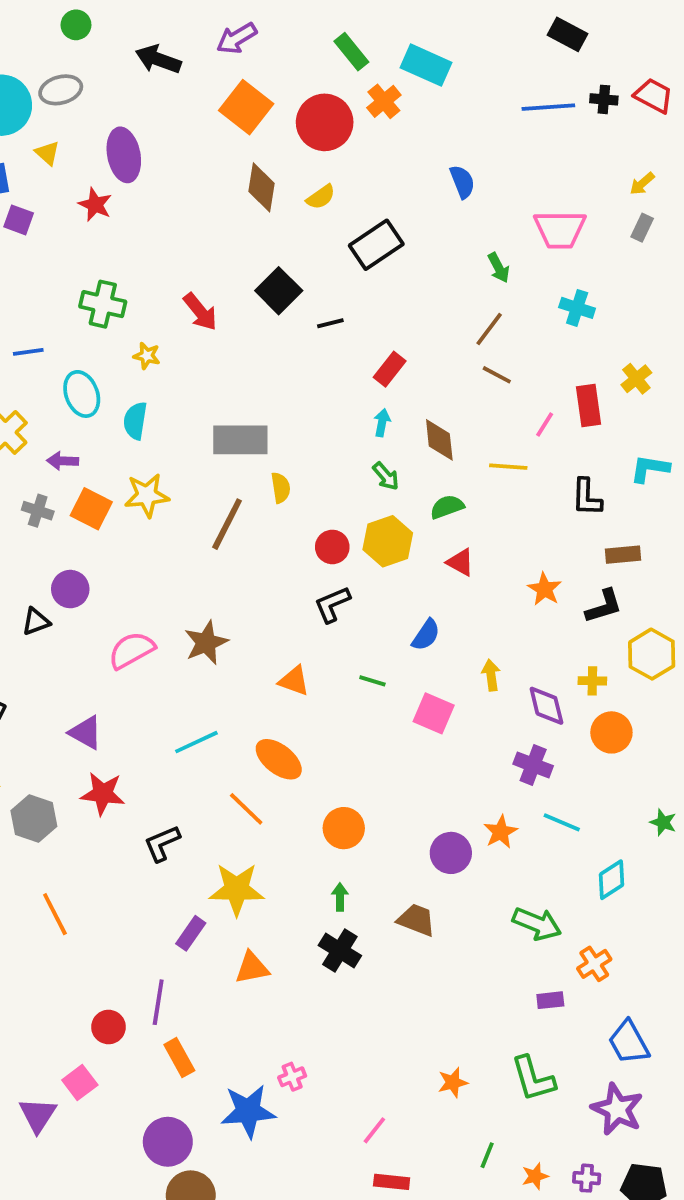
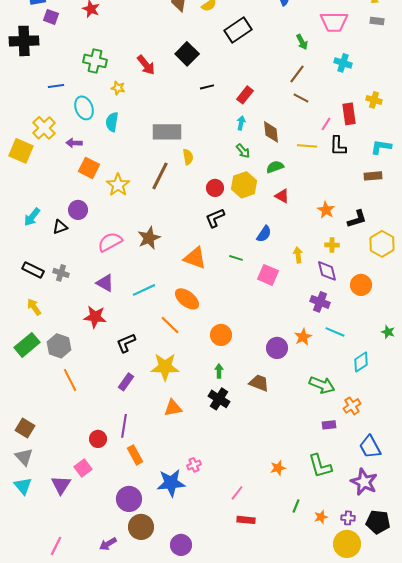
gray rectangle: (642, 228) -> (377, 21), turned 72
black line: (330, 323) -> (207, 87), moved
yellow cross: (636, 379) -> (374, 100), turned -35
yellow star: (147, 495) -> (118, 185), moved, turned -30
black L-shape: (587, 497) -> (338, 146), moved
gray cross: (38, 511) -> (61, 273), moved
brown rectangle: (623, 555) -> (373, 176), moved
orange triangle: (294, 681) -> (195, 258), size x1.4
yellow cross: (592, 681) -> (332, 245), moved
purple triangle: (86, 732) -> (105, 283), moved
gray hexagon: (34, 819) -> (59, 346), moved
purple rectangle: (191, 933) -> (126, 382), moved

